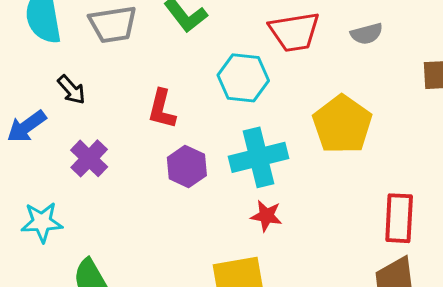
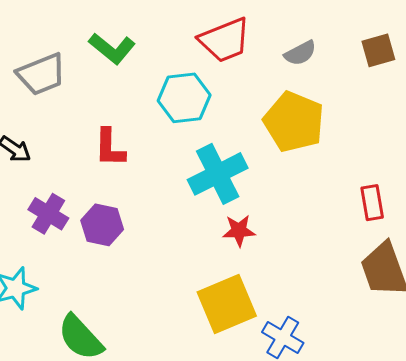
gray semicircle: (367, 34) -> (300, 53), moved
purple hexagon: (187, 167) -> (102, 225), moved
red rectangle: (399, 218) -> (372, 203), size x0.7

